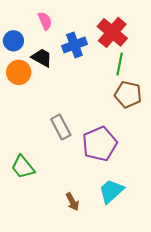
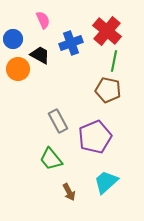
brown pentagon: (128, 94) -> (108, 90), moved
green trapezoid: (23, 167) -> (51, 159), moved

